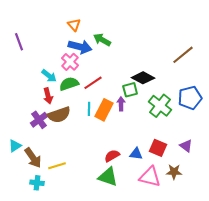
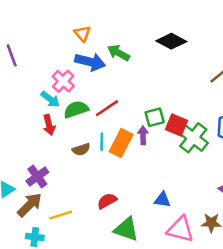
pink cross: (70, 62) -> (63, 81), moved
black diamond: (143, 78) -> (171, 41), moved
brown semicircle: (59, 115) -> (81, 149), moved, size x0.6
purple cross: (39, 120) -> (37, 176), moved
red square: (158, 148) -> (176, 125), moved
red semicircle: (112, 156) -> (107, 201), moved
brown arrow: (33, 158) -> (30, 205), turned -100

